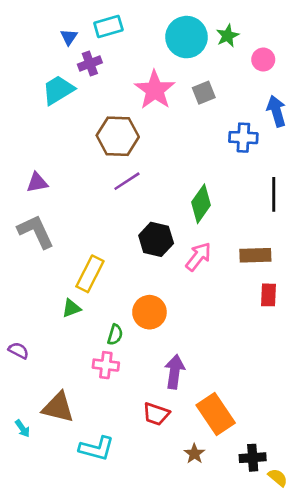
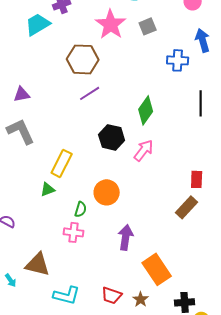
brown rectangle: (255, 255) -> (187, 207), moved, turned -45
red trapezoid: (156, 414) -> (112, 295), moved

